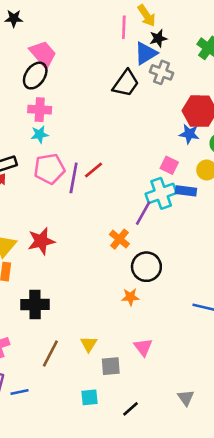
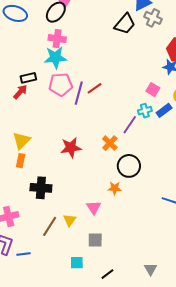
cyan star: (40, 134) -> (55, 58), size x1.6
blue rectangle: (186, 191) -> (164, 110), turned -49
cyan cross: (161, 193) -> (145, 111), size x0.6
red star: (41, 241) -> (71, 148), moved
yellow triangle: (89, 344) -> (70, 220), moved
pink triangle: (143, 347) -> (94, 207), moved

